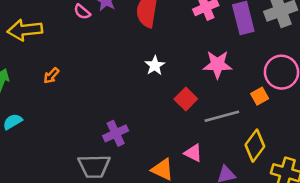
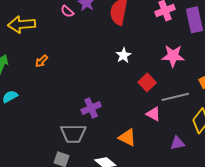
pink triangle: (193, 153) -> (153, 114), moved

